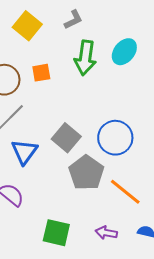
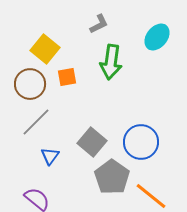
yellow square: (27, 26) -> (45, 49), moved
cyan ellipse: (124, 52) -> (157, 37), moved
blue triangle: (24, 152) -> (50, 156), size x0.7

